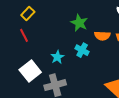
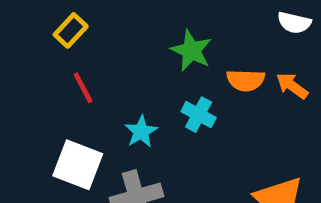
red line: (24, 35) -> (83, 88), moved
white square: (30, 71) -> (78, 165), turned -30

